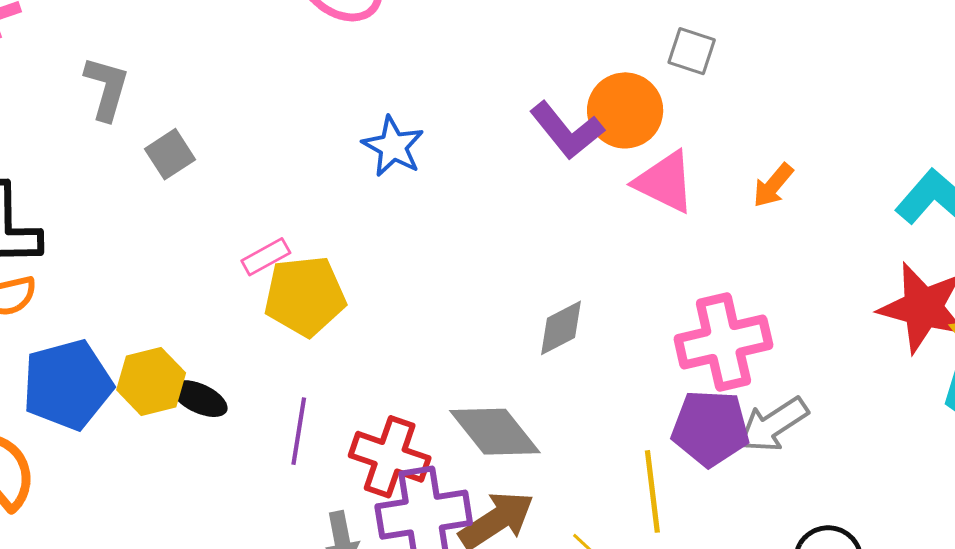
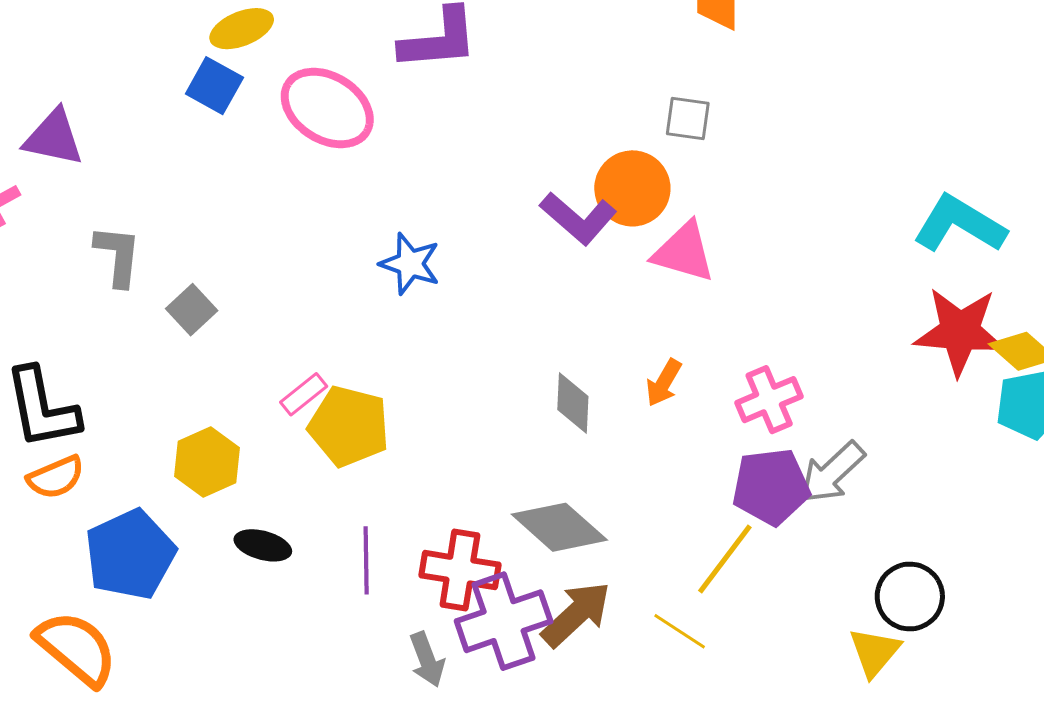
orange arrow: (773, 185) -> (664, 383), moved
yellow pentagon: (305, 296) -> (349, 426), turned 30
gray diamond: (561, 328) -> (573, 403), moved, turned -50
pink cross: (723, 342) -> (769, 400), size x0.7
yellow hexagon: (151, 381) -> (207, 462), moved
yellow line: (652, 491) -> (725, 559), turned 54

